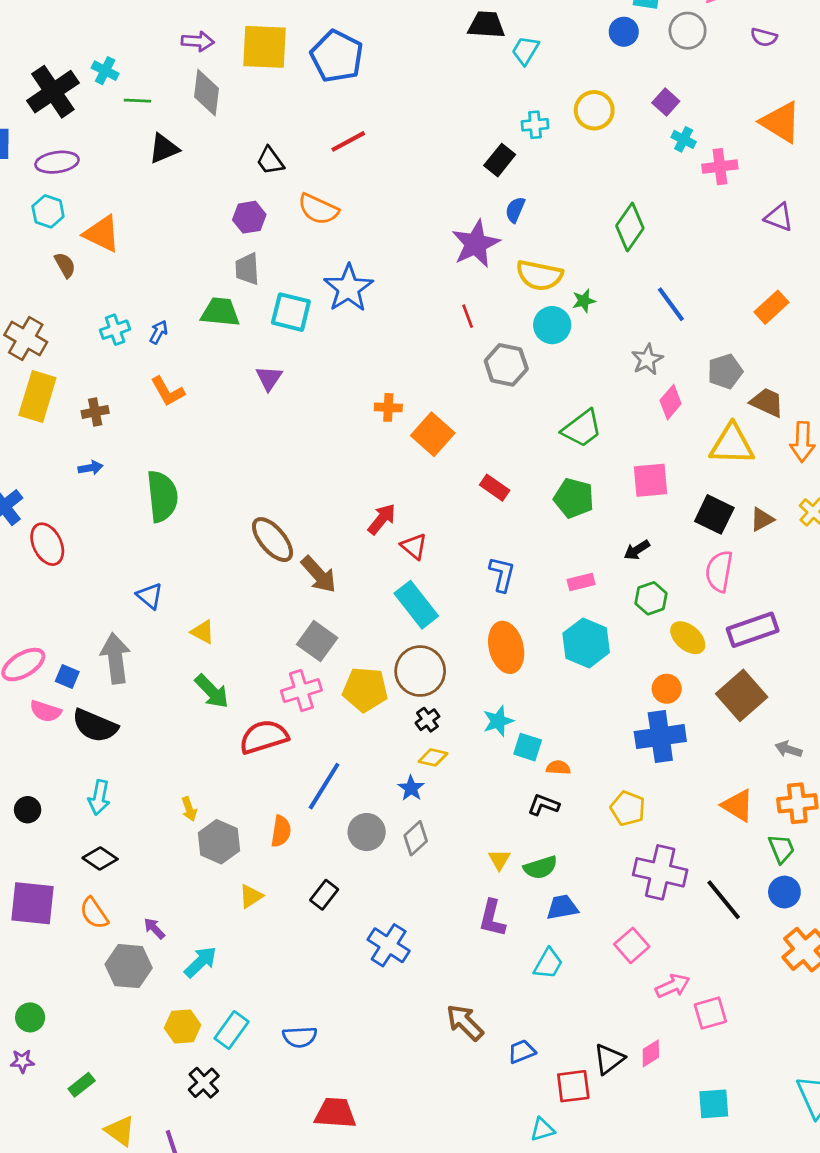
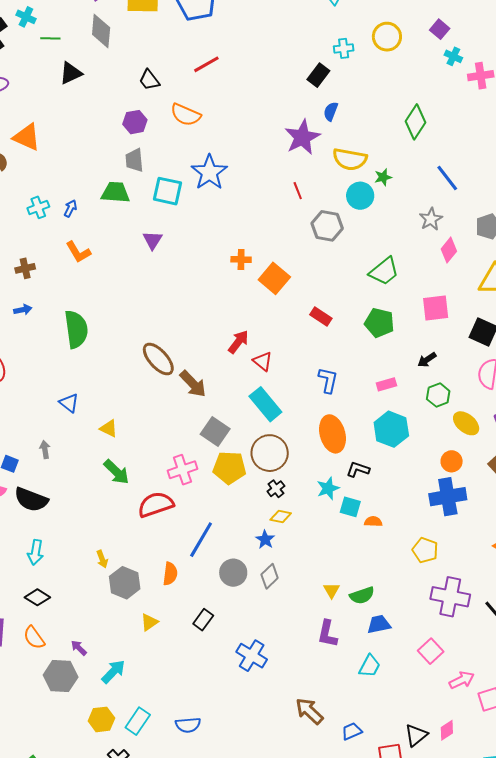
gray square: (317, 641) -> (215, 432), moved
gray arrow: (115, 658) -> (45, 450), size x0.5
black L-shape: (543, 805) -> (358, 469), moved

